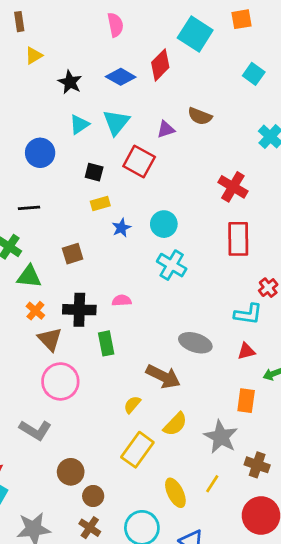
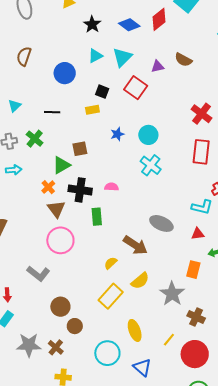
yellow rectangle: (100, 204) -> (92, 110), moved
green triangle: (29, 277) -> (61, 165), moved, turned -42
yellow line: (212, 484) -> (169, 340), moved
brown cross: (90, 528) -> (56, 347), moved

